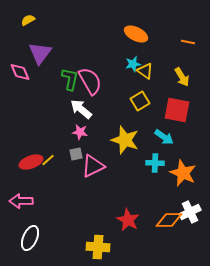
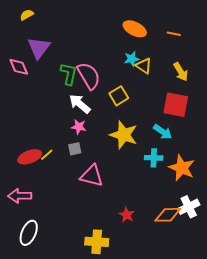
orange line: (188, 42) -> (174, 34), moved
yellow square: (140, 101) -> (119, 96), moved
pink triangle: (93, 166) -> (92, 176), moved, turned 40
red star: (128, 220) -> (127, 215), size x0.7

